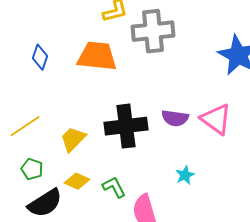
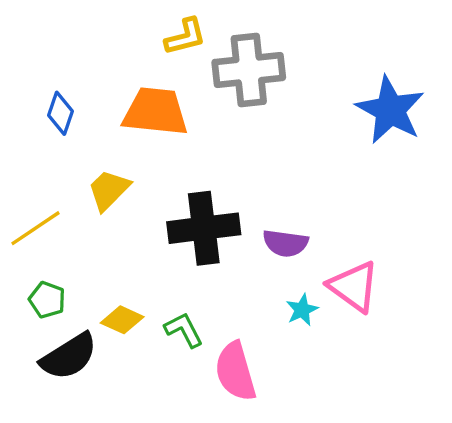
purple semicircle: (175, 118) -> (285, 243), moved
pink triangle: (216, 119) -> (354, 287), moved
yellow trapezoid: (73, 139) -> (109, 190), moved

